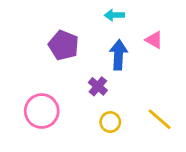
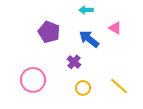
blue arrow: (118, 55) -> (89, 39), turned -55

